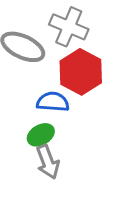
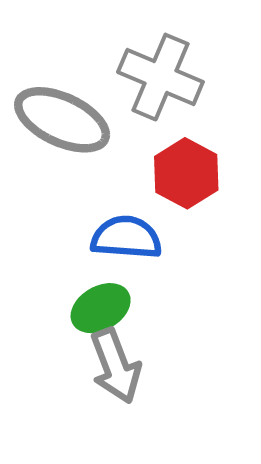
red hexagon: (81, 72) -> (186, 173), size x0.7

